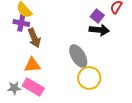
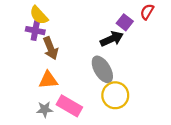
black arrow: (99, 30) -> (112, 39), moved, turned -30
pink rectangle: (33, 87) -> (69, 106), moved
gray star: (14, 88) -> (45, 109), moved

